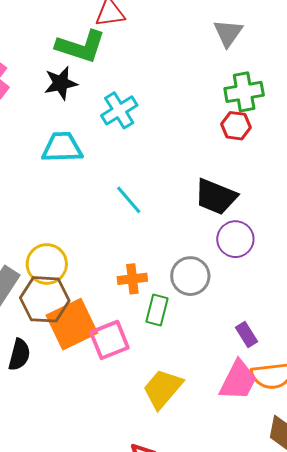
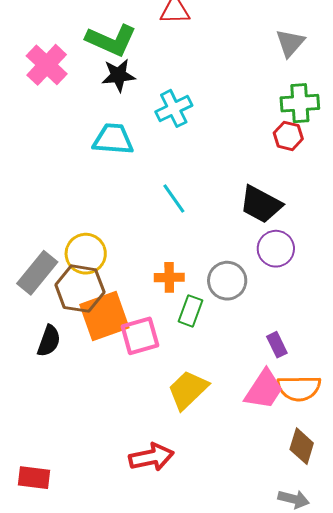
green L-shape: (81, 46) -> (111, 40), moved

